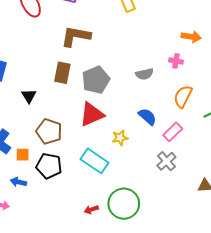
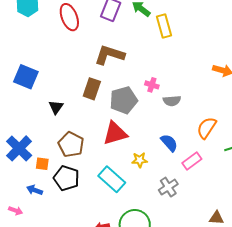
pink cross: (176, 61) -> (152, 85), moved
gray cross: (166, 161) -> (168, 187), moved

